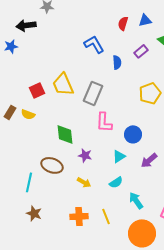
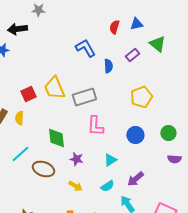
gray rectangle: (93, 93) -> (84, 97), turned 50
yellow semicircle: (28, 114) -> (19, 118), turned 72
blue circle: (133, 134) -> (135, 135), moved
purple arrow: (149, 160) -> (135, 179), moved
cyan line: (29, 182) -> (20, 154), moved, turned 36

